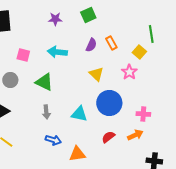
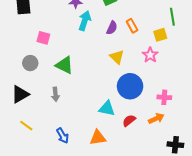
cyan arrow: (57, 52) -> (85, 21), moved, turned 102
yellow square: (139, 52) -> (160, 35), turned 32
gray arrow: (46, 112) -> (55, 94), moved
cyan triangle: (79, 114) -> (107, 108), moved
blue arrow: (53, 140) -> (62, 136), moved, turned 42

